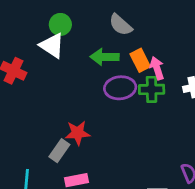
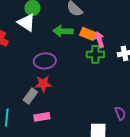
orange rectangle: (140, 60) -> (88, 34), turned -42
purple ellipse: (120, 88) -> (45, 61), moved

